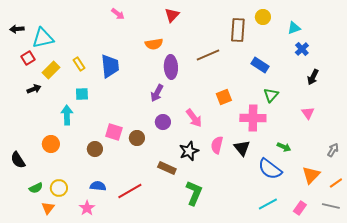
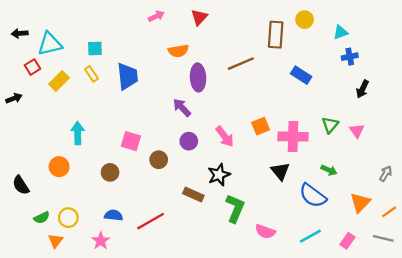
pink arrow: (118, 14) -> (156, 16), moved, turned -64
blue cross: (302, 49) -> (350, 57), turned 32
black arrow: (34, 89) -> (14, 98), moved
purple arrow: (157, 93) -> (182, 108), turned 108
cyan square: (82, 94) -> (95, 49), moved
green triangle: (271, 95) -> (330, 125), moved
orange square: (224, 97) -> (261, 126), moved
pink square: (114, 132) -> (131, 141), moved
pink semicircle: (217, 145) -> (265, 231), moved, turned -84
green L-shape: (194, 193) -> (235, 208), moved

